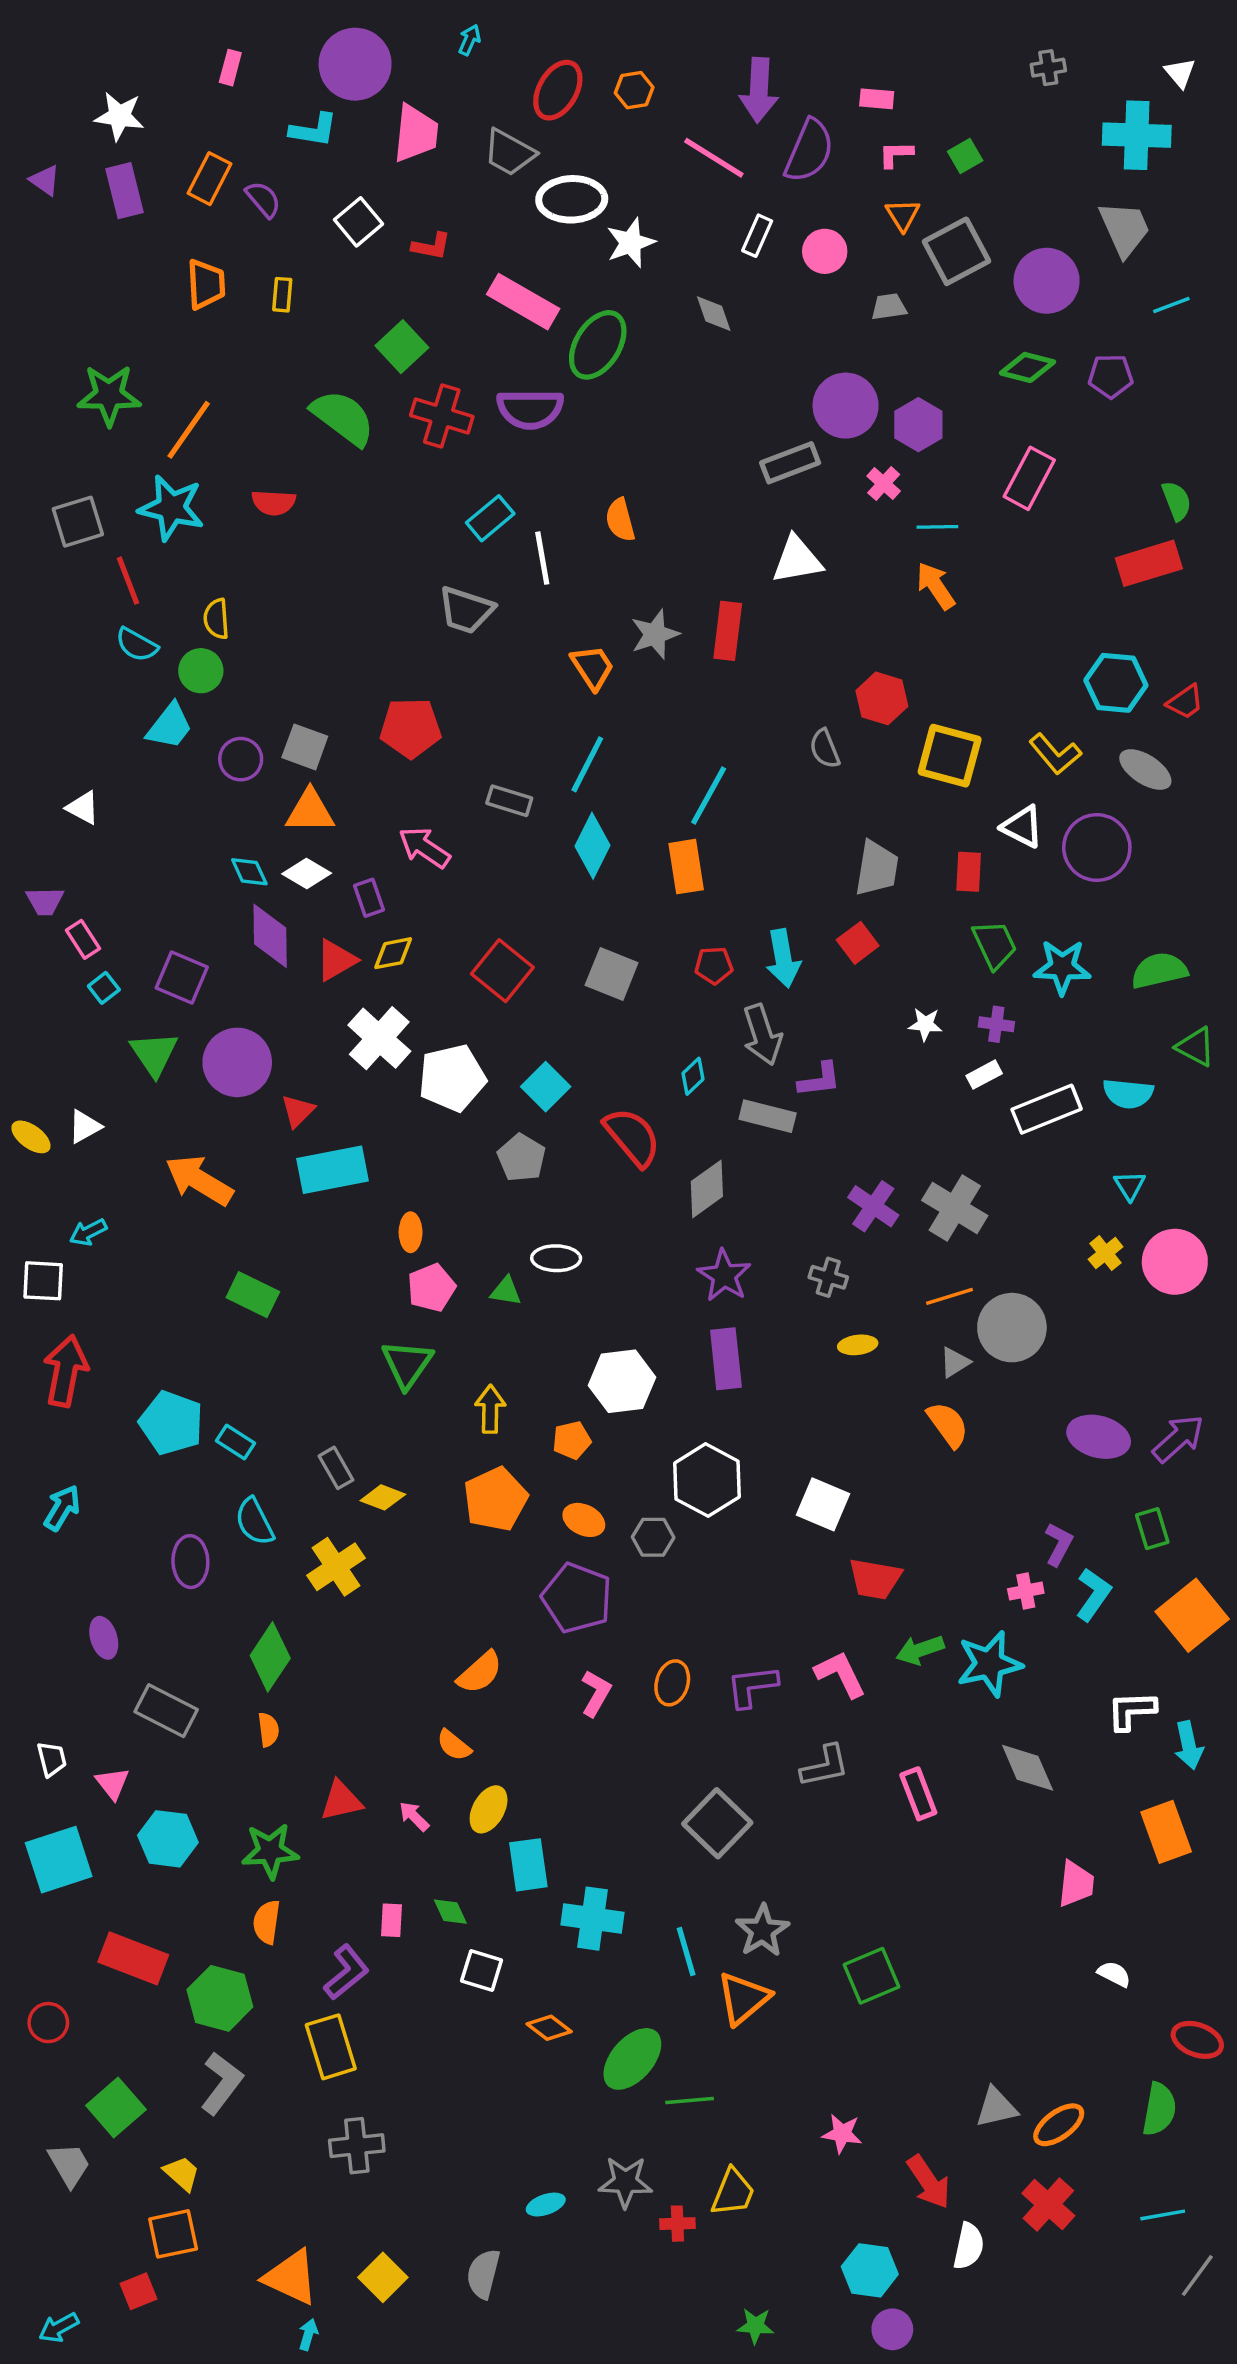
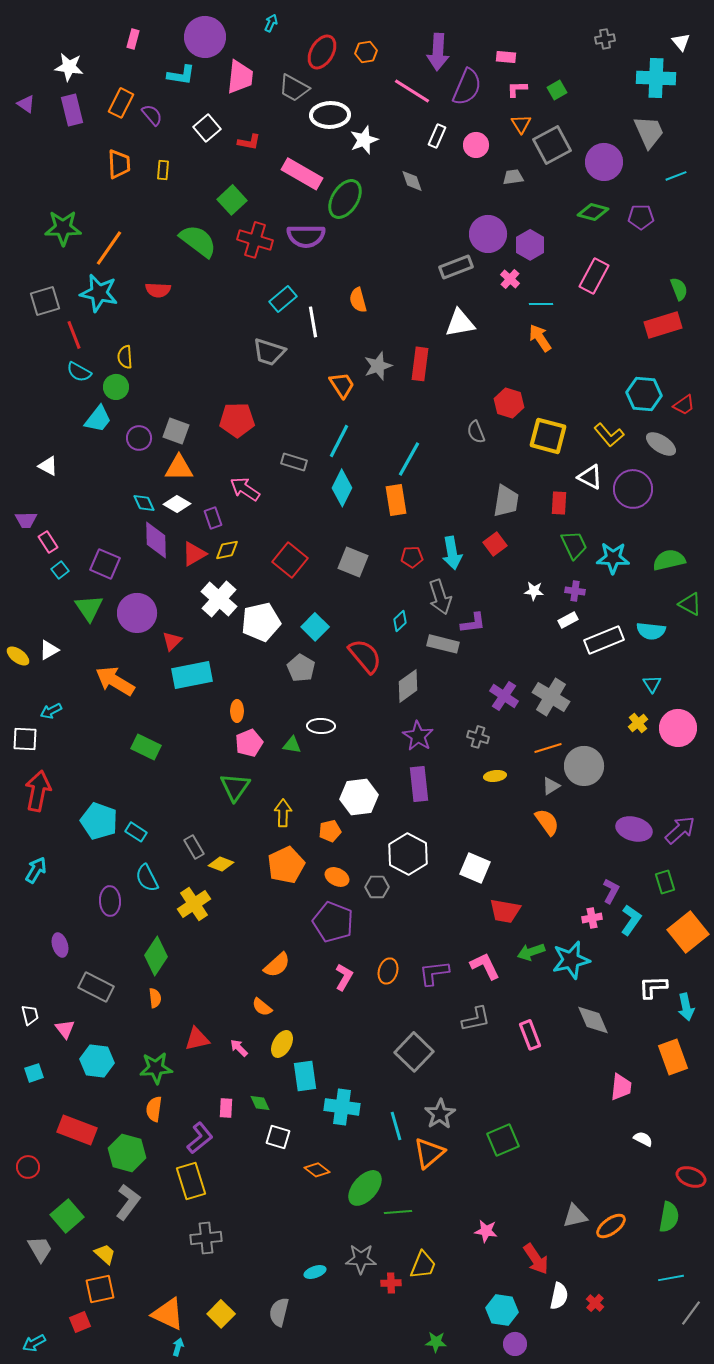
cyan square: (59, 1860) -> (34, 1073), size x0.5
red cross: (1048, 2205) -> (595, 1303), moved, size x0.6

